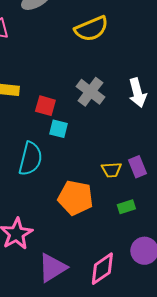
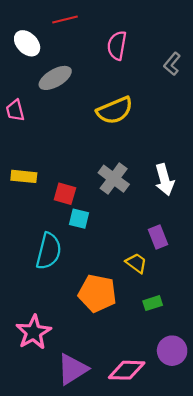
purple rectangle: (137, 167) -> (158, 237), moved
yellow trapezoid: (111, 170) -> (136, 263), turned -140
pink diamond: (102, 269) -> (127, 370), turned 36

